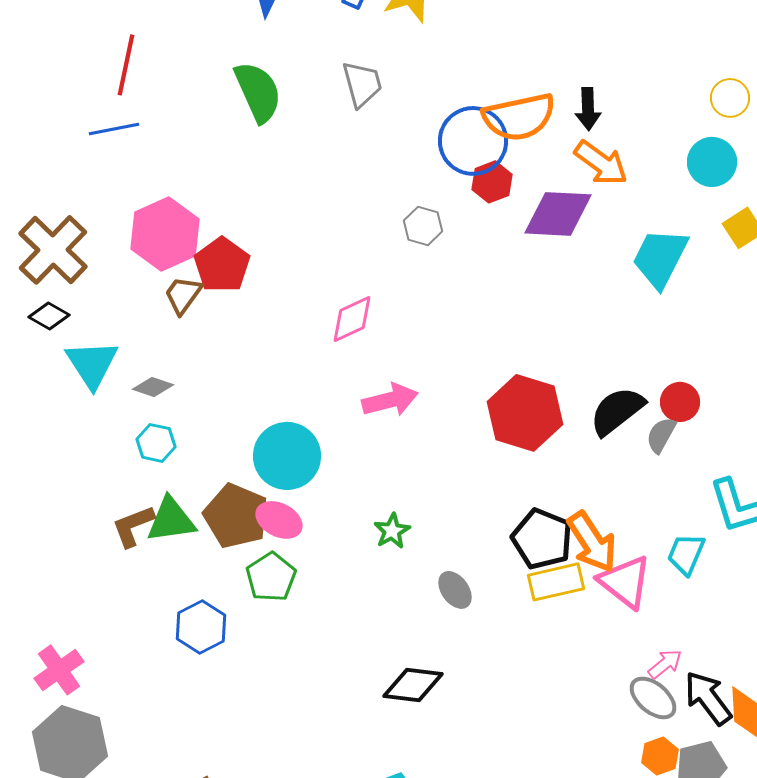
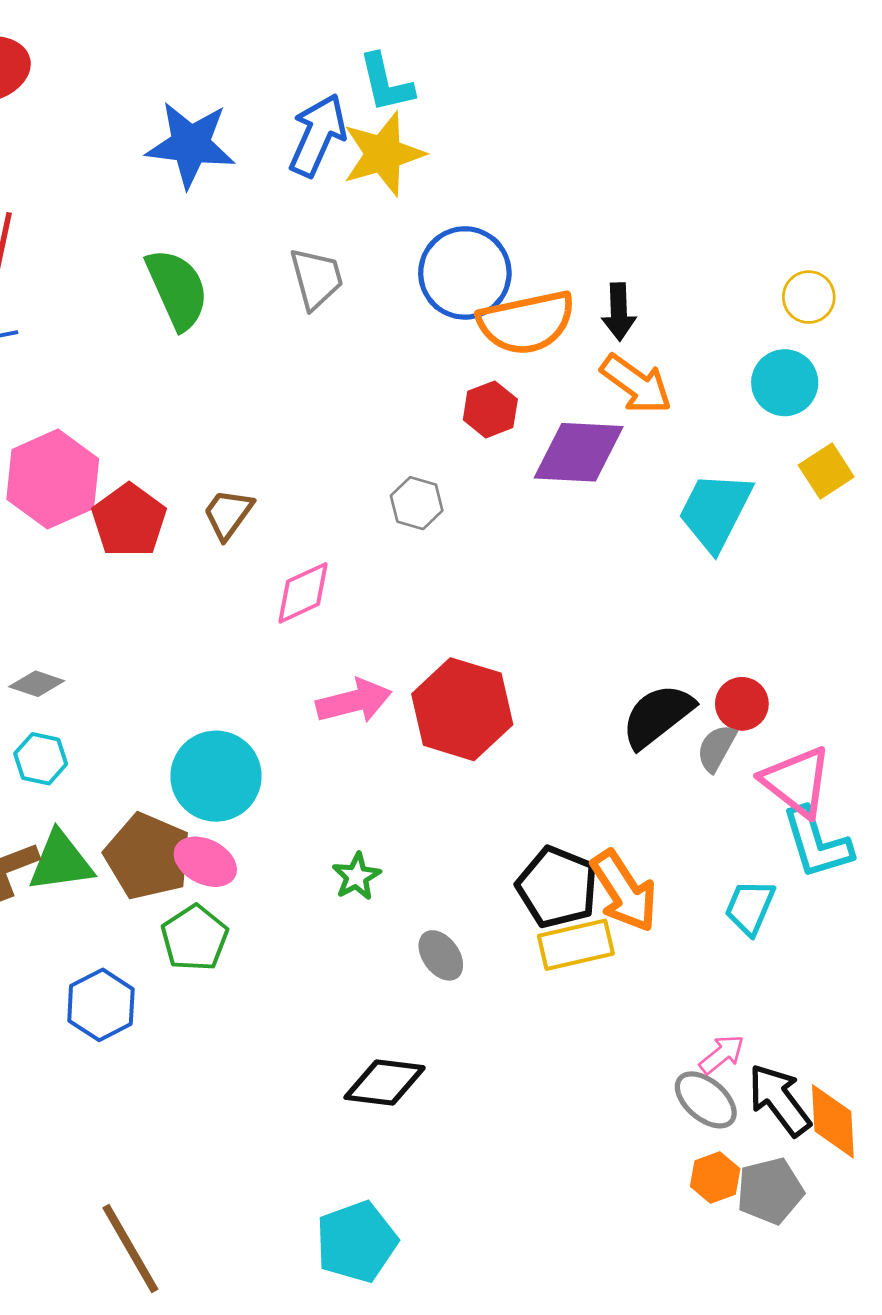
blue circle: (473, 141) -> (465, 273), moved
gray hexagon: (423, 226) -> (417, 503), moved
brown trapezoid: (183, 295) -> (228, 514), moved
red hexagon: (525, 413) -> (462, 709), moved
pink triangle: (625, 582) -> (797, 781), moved

